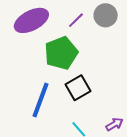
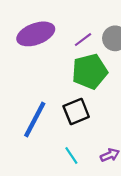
green pentagon: (61, 53) -> (90, 71), moved

